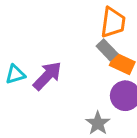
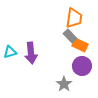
purple arrow: (47, 76) -> (31, 53), turned 130

